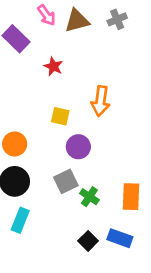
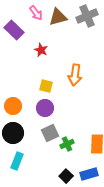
gray cross: (117, 19) -> (87, 16), size x1.5
purple circle: (78, 147) -> (45, 108), moved
green cross: (89, 197) -> (67, 144), turned 32
blue rectangle: (120, 238) -> (89, 174), turned -36

